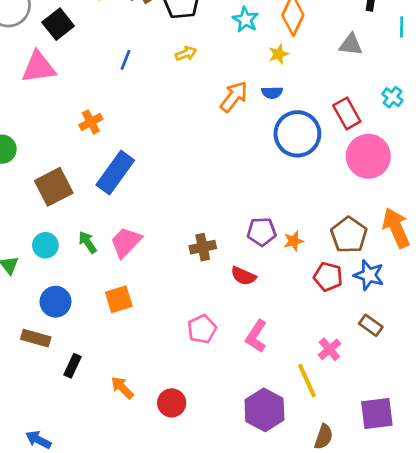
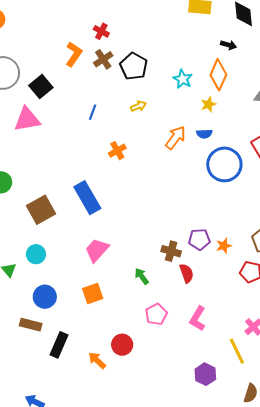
orange cross: (91, 122) -> (117, 151), moved
blue rectangle: (115, 173) -> (87, 198), turned -64
green arrow: (88, 242) -> (142, 276), moved
brown cross: (203, 247) -> (171, 251), moved, turned 30
red semicircle: (243, 276) -> (187, 273), turned -132
black rectangle: (72, 366) -> (59, 345), size x1.4
red circle: (172, 403) -> (122, 345), moved
purple hexagon: (264, 410) -> (205, 374), size x0.7

